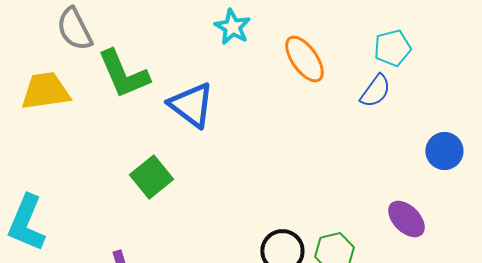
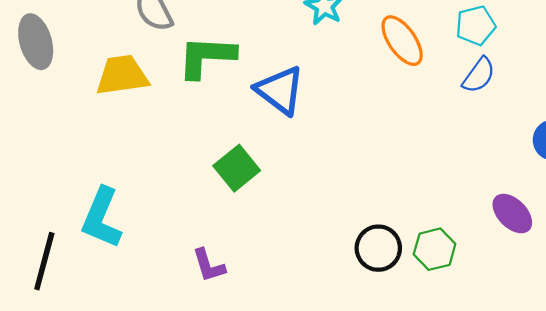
cyan pentagon: (392, 48) -> (476, 25), moved
green L-shape: (123, 74) -> (206, 57), turned 116

